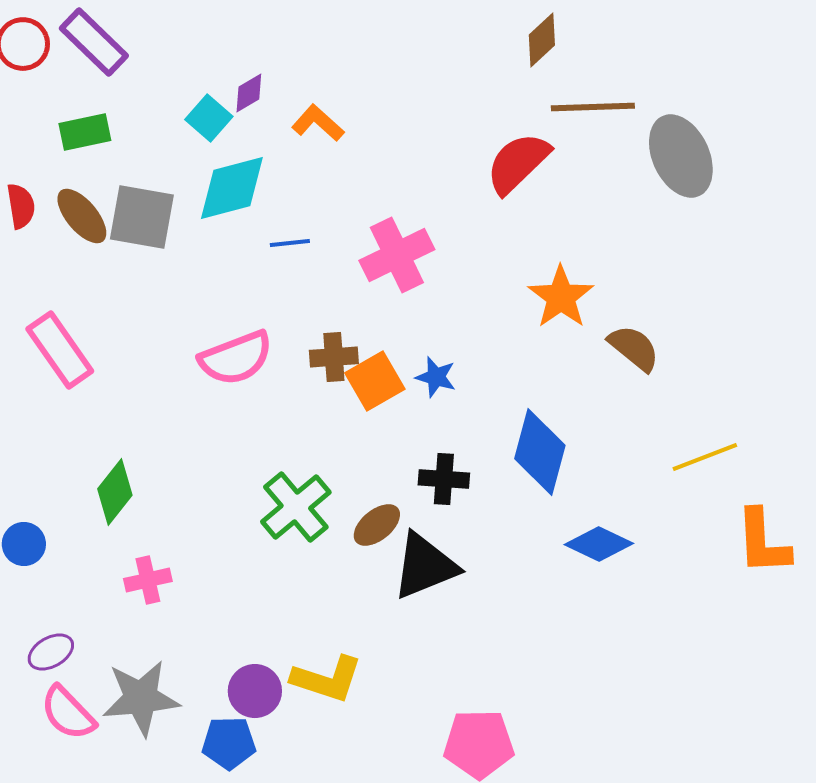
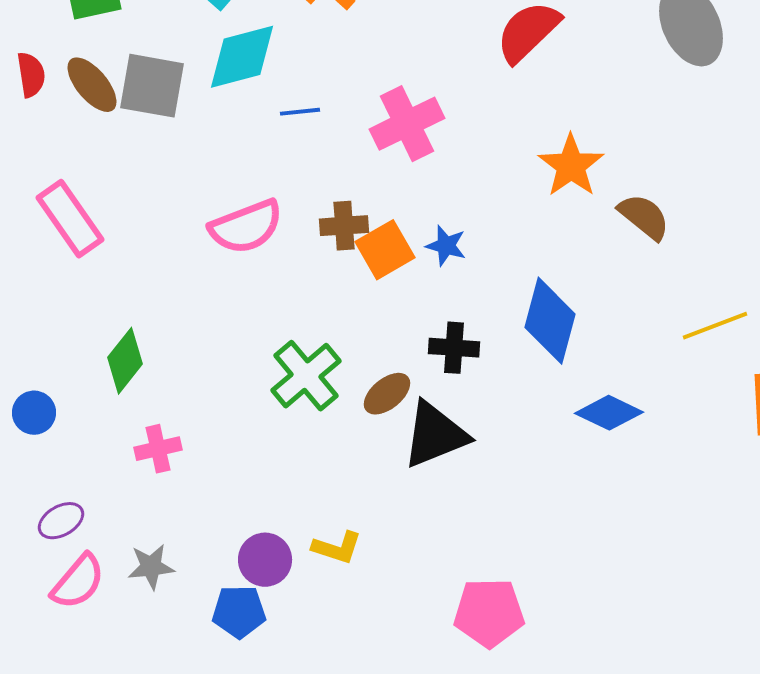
yellow L-shape: (327, 679) -> (337, 548), size x0.7
gray star: (141, 698) -> (151, 567), size x0.6
pink semicircle: (68, 713) -> (78, 582), turned -96

